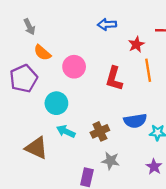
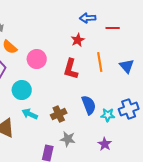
blue arrow: (107, 24) -> (88, 18), moved
red star: (136, 44) -> (78, 40), moved
blue semicircle: (135, 121) -> (89, 105), turned -102

